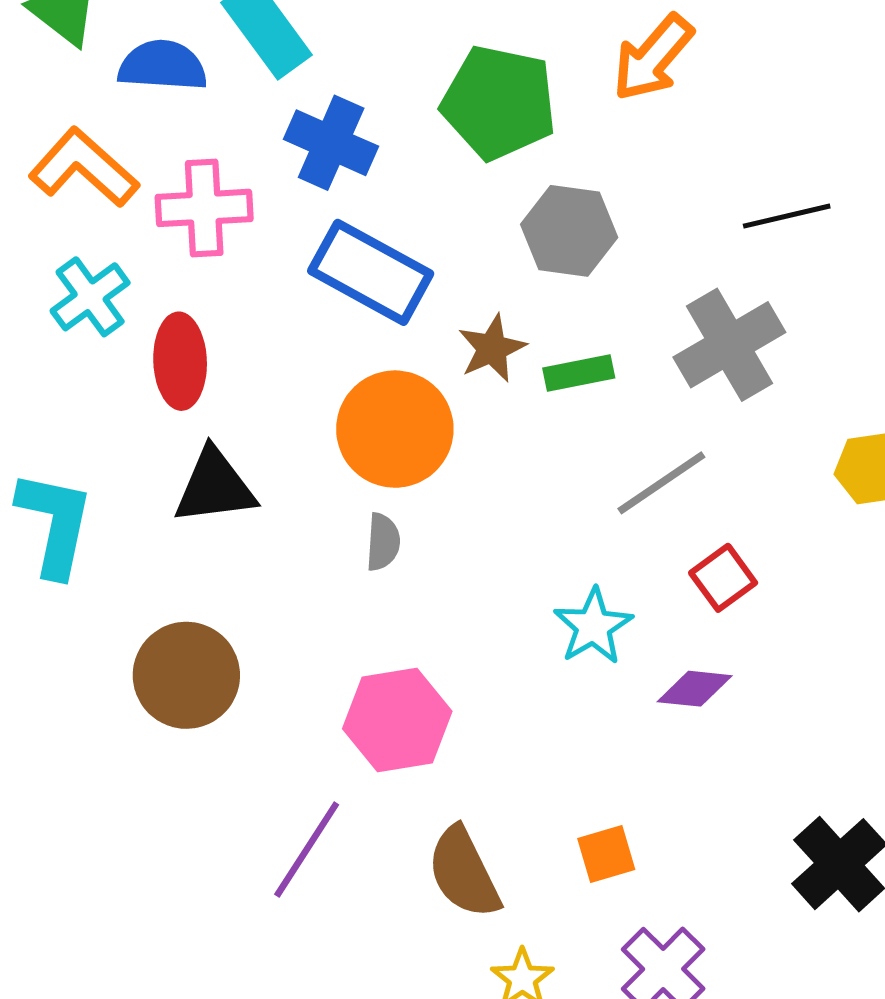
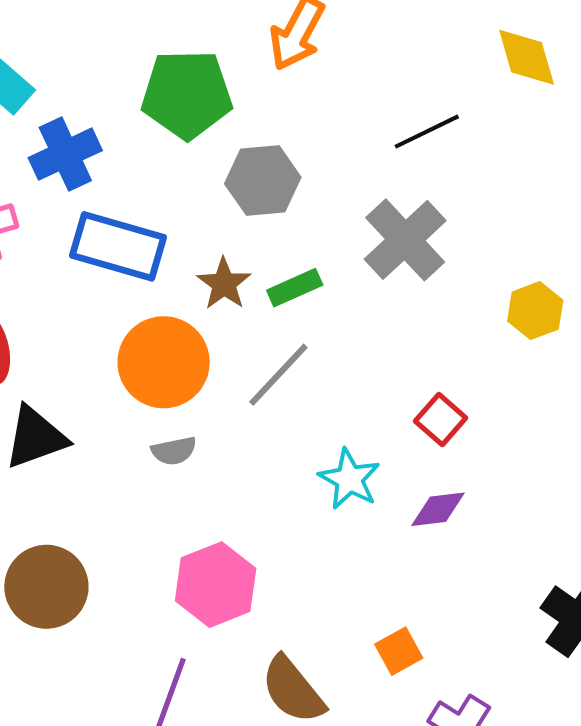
blue cross: (331, 143) -> (65, 154), turned -36
gray line: (661, 483) -> (278, 375), moved
gray semicircle: (383, 542) -> (174, 451), turned 87

